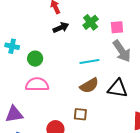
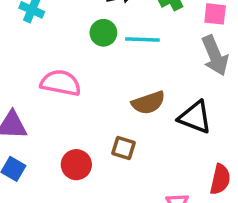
green circle: (35, 59) -> (103, 33), moved
cyan line: (89, 61) -> (142, 39), moved

